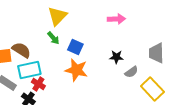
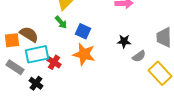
red cross: (38, 84) -> (54, 62), moved

